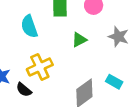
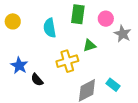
gray star: (118, 37) -> (123, 34), moved
yellow cross: (40, 67) -> (67, 61), moved

